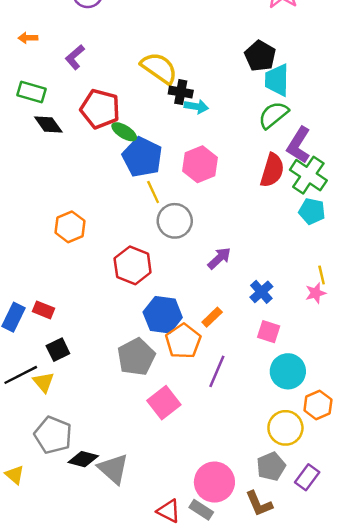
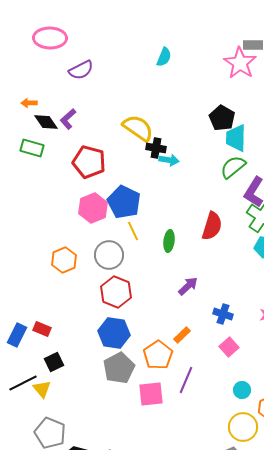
black diamond: (48, 125) -> (46, 122), moved
green ellipse: (124, 132) -> (169, 241), moved, turned 65
pink hexagon: (200, 164) -> (93, 208), moved
red semicircle: (272, 170) -> (212, 226), moved
gray circle: (175, 221) -> (109, 255), moved
blue cross: (261, 292) -> (223, 314), turned -30
blue hexagon: (163, 315) -> (114, 333), moved
pink square: (269, 332) -> (229, 347), turned 30
cyan circle: (288, 371) -> (242, 390), moved, size x0.6
pink square: (164, 403) -> (151, 394), moved, turned 32

